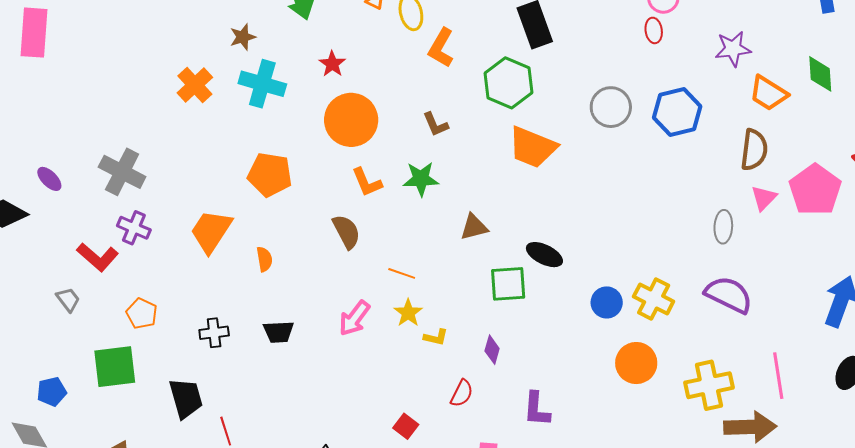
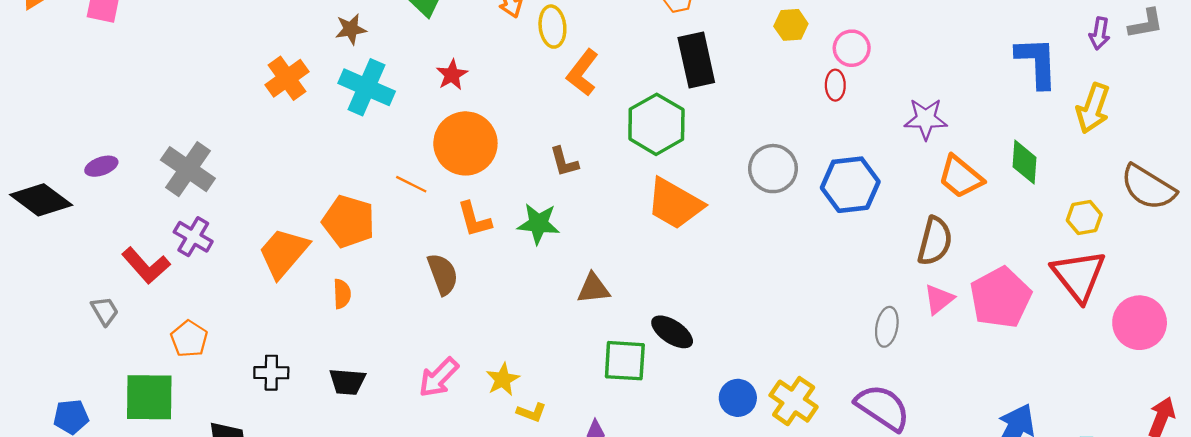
orange pentagon: (270, 175) -> (349, 221), moved
purple ellipse: (49, 179) -> (101, 166), turned -72
orange line: (402, 273) -> (411, 184), moved

